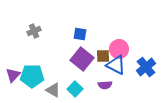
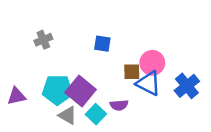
purple square: (82, 59) -> (81, 91), moved
purple triangle: (13, 75) -> (16, 96), turned 35
cyan pentagon: (32, 76) -> (57, 90), moved
purple semicircle: (105, 85) -> (119, 105), moved

